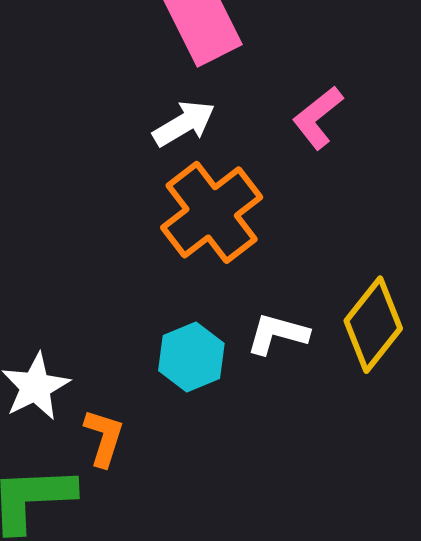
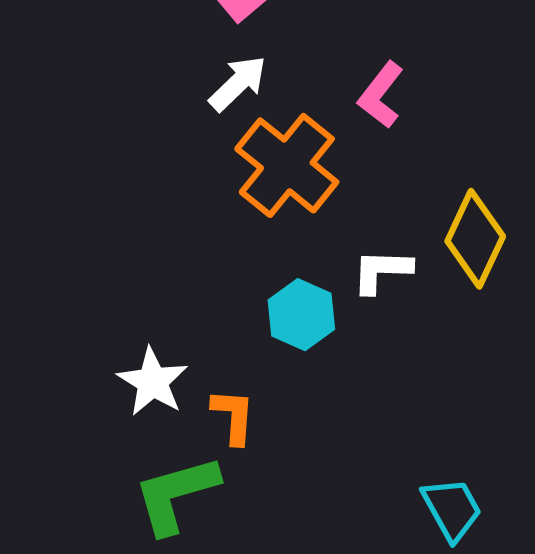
pink L-shape: (318, 118) -> (381, 95), moved

